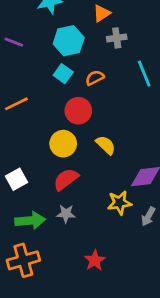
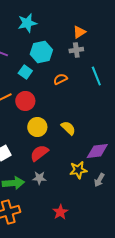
orange triangle: (102, 13) -> (79, 32), moved
cyan square: (63, 74) -> (25, 72), moved
red circle: (78, 111) -> (25, 101), moved

